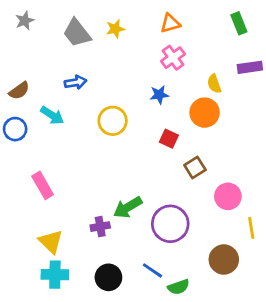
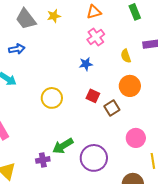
green rectangle: (239, 23) -> (135, 12), moved
blue arrow: (76, 82) -> (17, 49), moved
orange circle: (205, 113) -> (130, 86), moved
yellow circle: (113, 121) -> (52, 98), moved
brown square: (195, 168) -> (112, 108), moved

